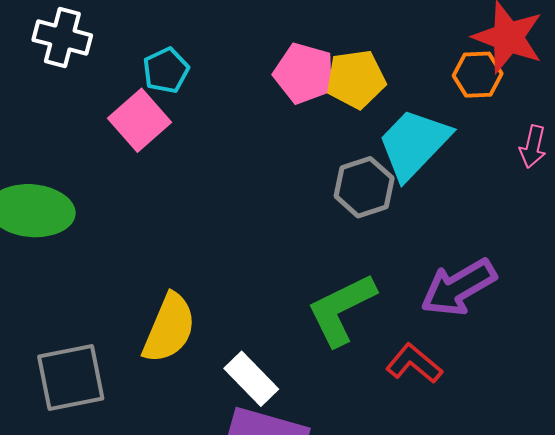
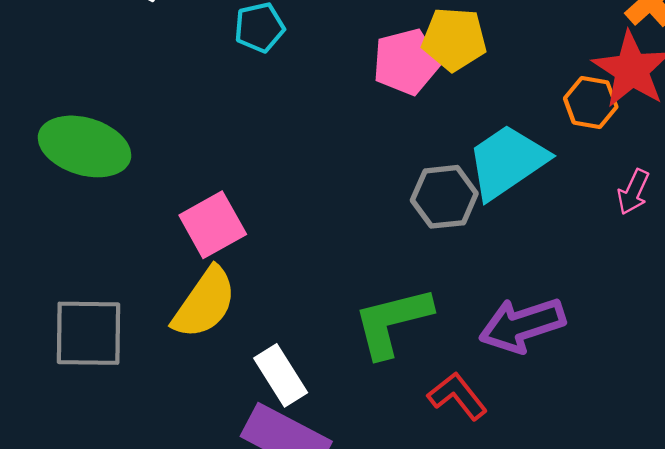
pink pentagon: (304, 73) -> (406, 62), turned 30
yellow pentagon: (356, 79) -> (454, 39), moved
pink square: (140, 120) -> (213, 225), moved

